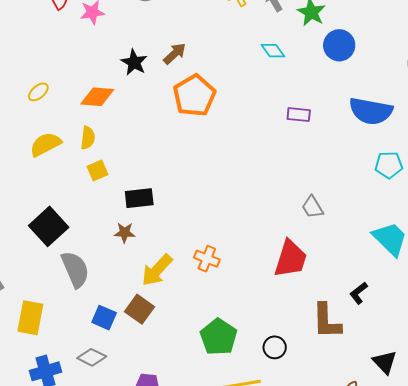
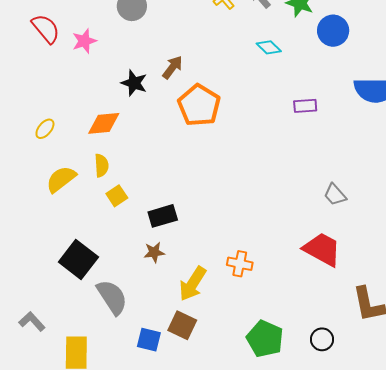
red trapezoid: (291, 259) -> (322, 249), turned -69

